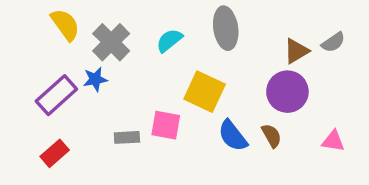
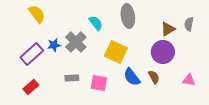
cyan semicircle: (169, 40) -> (96, 23), turned 91
gray cross: (111, 42) -> (76, 42), moved
gray semicircle: (333, 42) -> (189, 24), turned 136
pink square: (166, 125) -> (99, 83), moved

